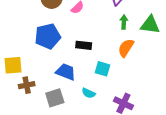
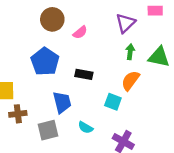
blue pentagon: (48, 36) -> (45, 62), turned -30
cyan square: (103, 69) -> (113, 102), moved
blue trapezoid: (66, 72) -> (62, 102), turned 50

